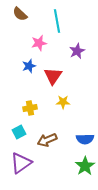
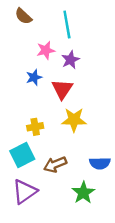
purple star: (77, 51) -> (70, 60), moved
yellow star: (63, 102) -> (74, 120), size x1.5
cyan square: (19, 132) -> (22, 155), size x1.5
green star: (85, 166) -> (83, 193), moved

